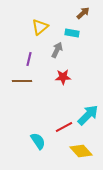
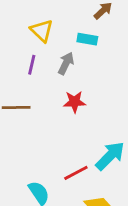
yellow triangle: (40, 27) -> (42, 31), turned -36
purple line: (29, 59) -> (32, 65), moved

